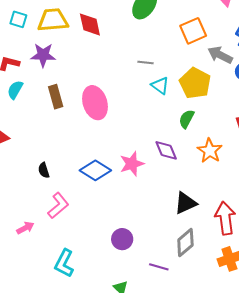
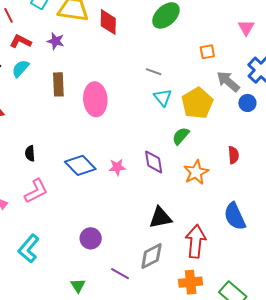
orange square: (193, 31) -> (207, 52), size x0.6
purple star: (43, 55) -> (56, 41), size x0.7
pink star: (132, 164) -> (117, 167), size x0.7

